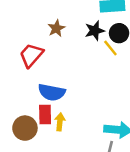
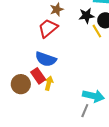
red trapezoid: (31, 55) -> (48, 28), moved
red rectangle: (45, 115) -> (38, 76), turned -42

